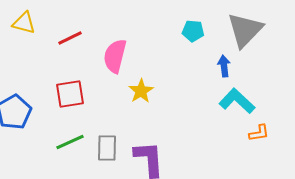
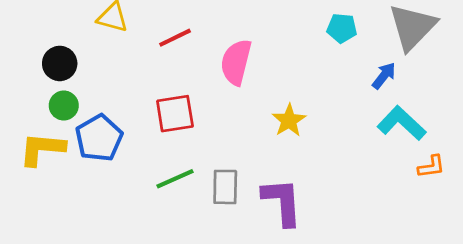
blue arrow: (224, 66) -> (384, 76), turned 45
yellow star: (141, 91) -> (289, 120), moved

